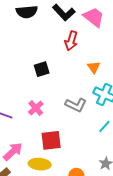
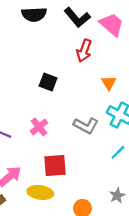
black square: (42, 69) -> (48, 82), turned 35

